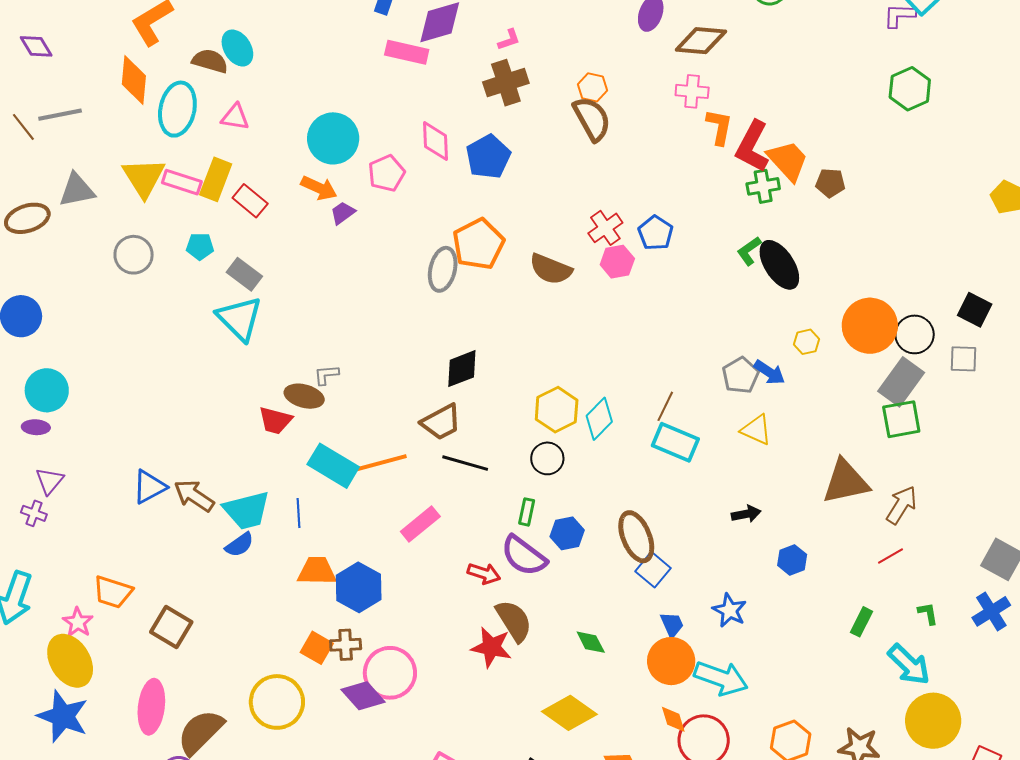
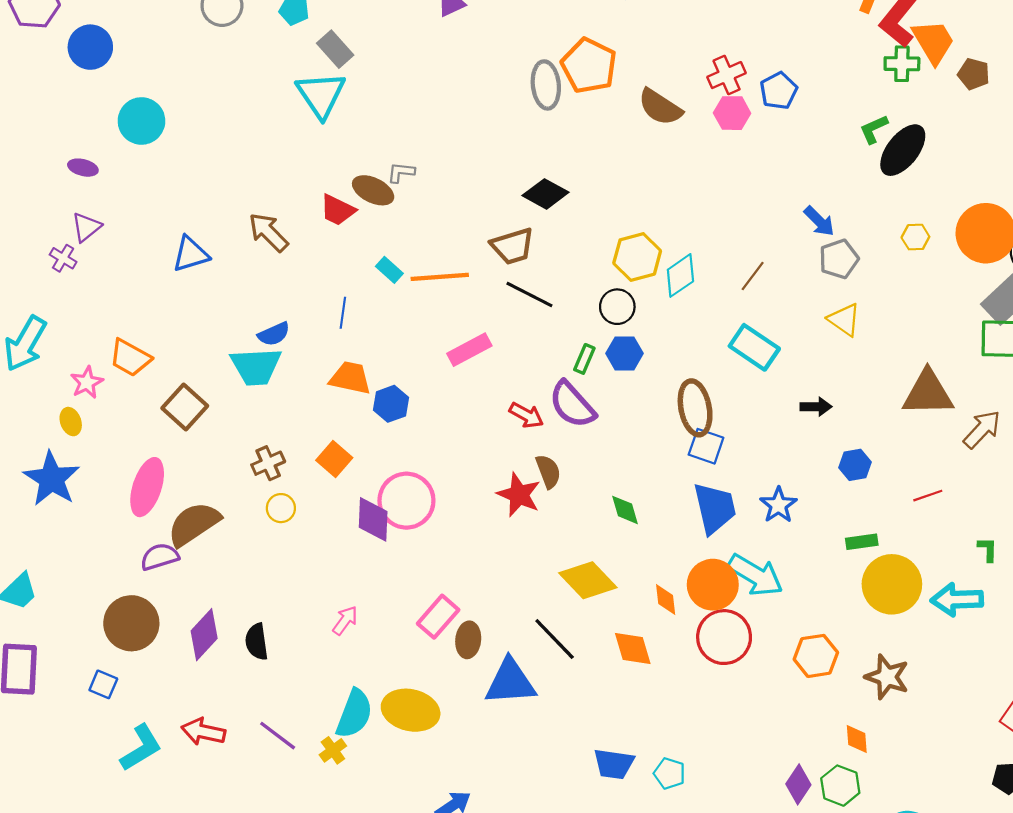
orange pentagon: (478, 244) -> (589, 66), turned -30
black ellipse: (779, 265) -> (903, 150), turned 60
gray ellipse: (443, 269) -> (546, 85), turned -30
black diamond: (462, 369) -> (546, 194), turned 39
blue arrow: (769, 372) -> (819, 221), moved
cyan circle: (47, 390) -> (141, 121), moved
cyan rectangle: (675, 442) -> (754, 347), moved
cyan rectangle: (333, 466) -> (389, 270), size x0.5
brown arrow: (194, 496) -> (268, 232), moved
cyan trapezoid: (247, 510) -> (256, 367), moved
blue hexagon: (567, 533) -> (625, 353), moved
red line: (891, 556) -> (928, 496), moved
blue square: (653, 570) -> (706, 446), turned -32
blue hexagon: (359, 587) -> (391, 404), size x0.7
brown semicircle: (514, 621) -> (548, 471), size x0.7
green rectangle: (861, 622) -> (862, 542), moved, turned 44
blue trapezoid: (672, 625) -> (715, 508), size x1.8
brown cross: (346, 645) -> (268, 463), moved, turned -32
yellow ellipse: (70, 661) -> (71, 422), size x0.5
orange circle: (671, 661) -> (713, 585), moved
cyan arrow: (909, 665) -> (957, 600), turned 123
purple diamond: (363, 696) -> (373, 519), turned 33
yellow circle: (277, 702) -> (281, 508), size x0.5
orange diamond: (673, 719) -> (666, 599), moved
yellow circle: (933, 721) -> (892, 584), moved

